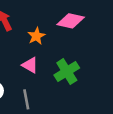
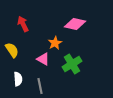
orange star: (36, 36) -> (55, 43), moved

